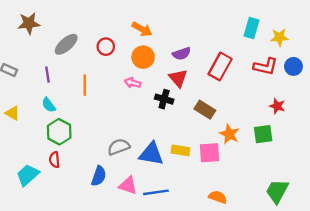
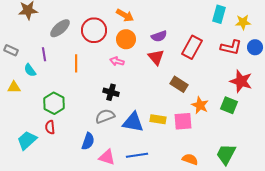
red circle: (106, 47) -> (94, 30), size x1.6
black cross: (164, 99) -> (111, 92), moved
cyan semicircle: (49, 105) -> (30, 70), moved
red star: (277, 106) -> (241, 81), size x1.6
yellow triangle: (13, 113) -> (14, 87), turned -32
green square: (263, 134) -> (229, 105), turned 30
pink triangle: (128, 185) -> (107, 157), moved
green trapezoid: (277, 191) -> (226, 154), moved

